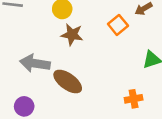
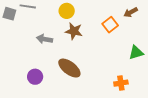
gray arrow: (35, 63) -> (45, 39), moved, size x0.7
purple circle: (24, 106) -> (35, 77), moved

